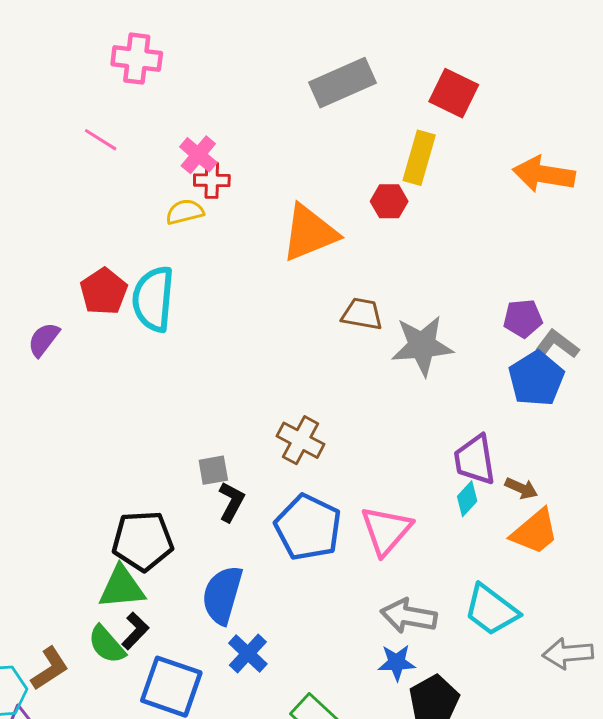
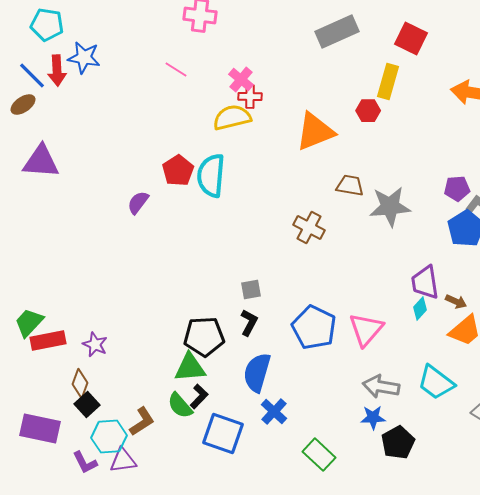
yellow semicircle: (185, 212) -> (232, 118), size x1.5
brown cross: (300, 440) -> (309, 228), moved
black L-shape: (231, 502) -> (249, 323), moved

